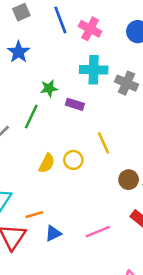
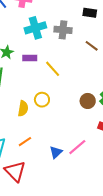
yellow line: (104, 143) -> (53, 69), moved
orange line: (34, 215) -> (25, 142), moved
blue triangle: (53, 233) -> (56, 152), moved

